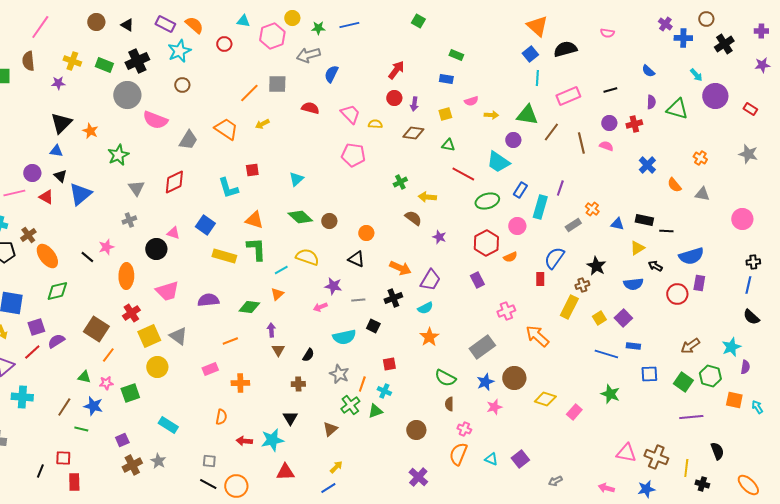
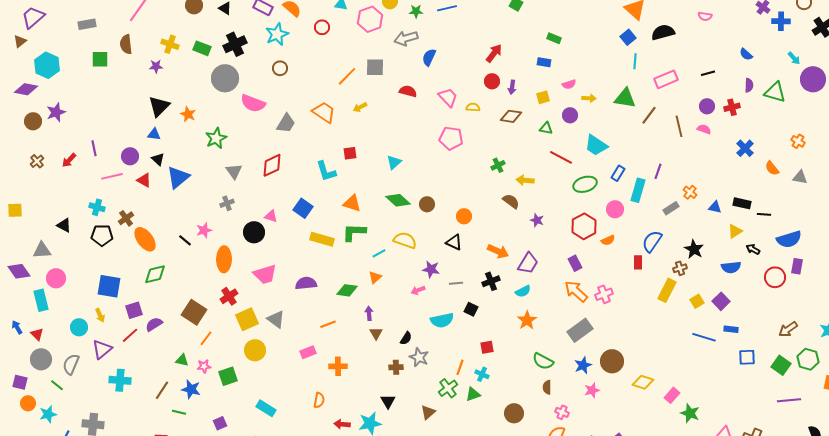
purple circle: (513, 140) -> (570, 115), moved
green L-shape: (256, 249) -> (354, 232), turned -85
orange arrow: (537, 336) -> (576, 291), moved
gray star: (339, 374) -> (419, 357), moved
green star: (610, 394) -> (690, 413), moved

